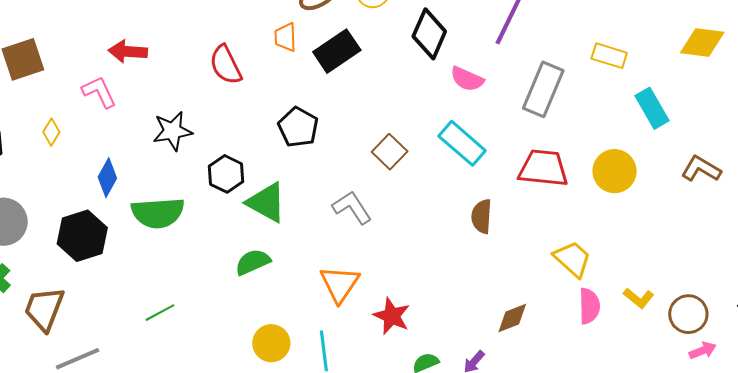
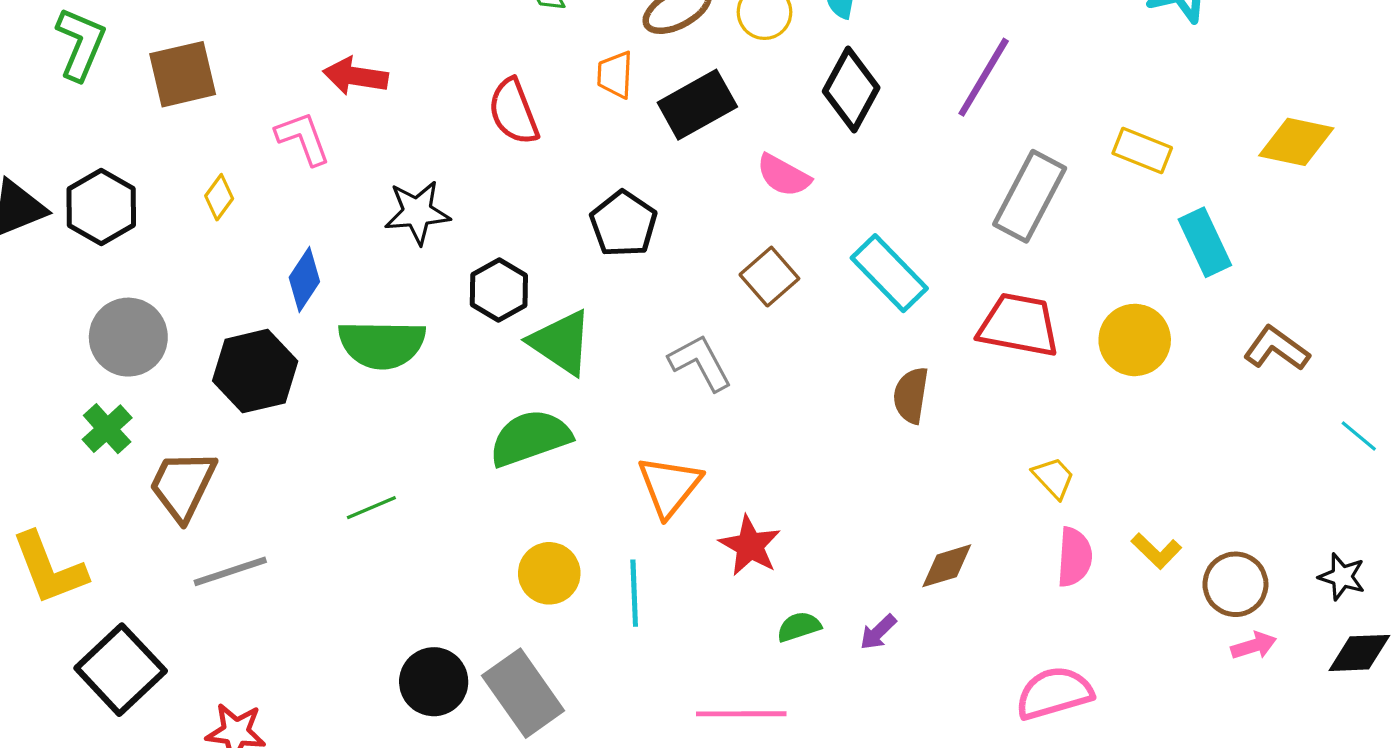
pink semicircle: (467, 79) -> (784, 175), moved
yellow trapezoid: (572, 259) -> (1054, 478), size x0.7
green semicircle: (253, 262) -> (530, 438), size x1.4

